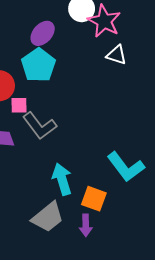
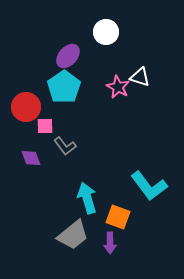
pink star: (104, 21) -> (118, 87), moved, size x0.7
gray L-shape: (39, 126) -> (65, 146), size x0.7

